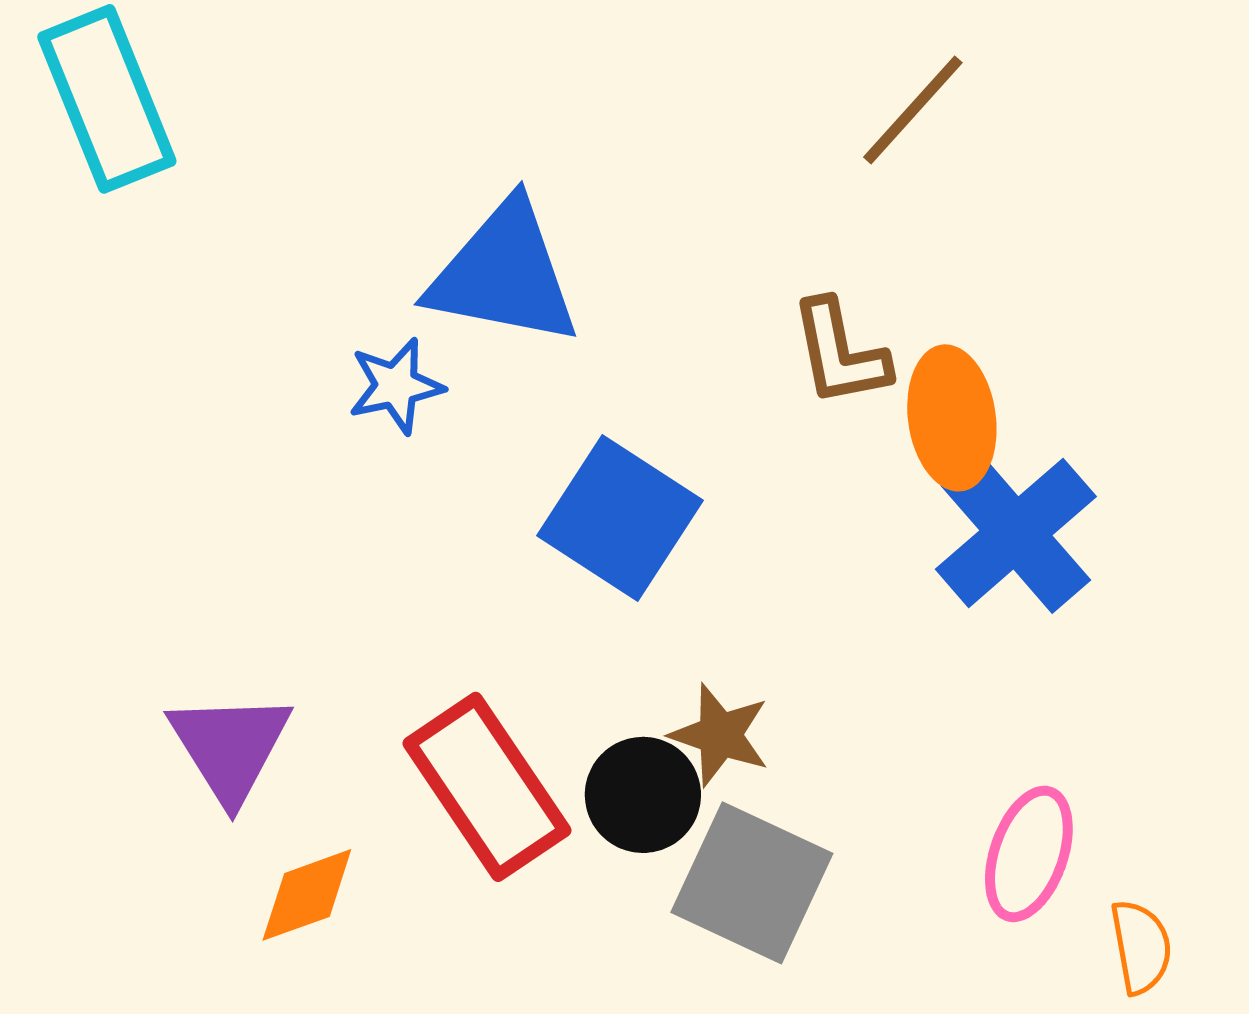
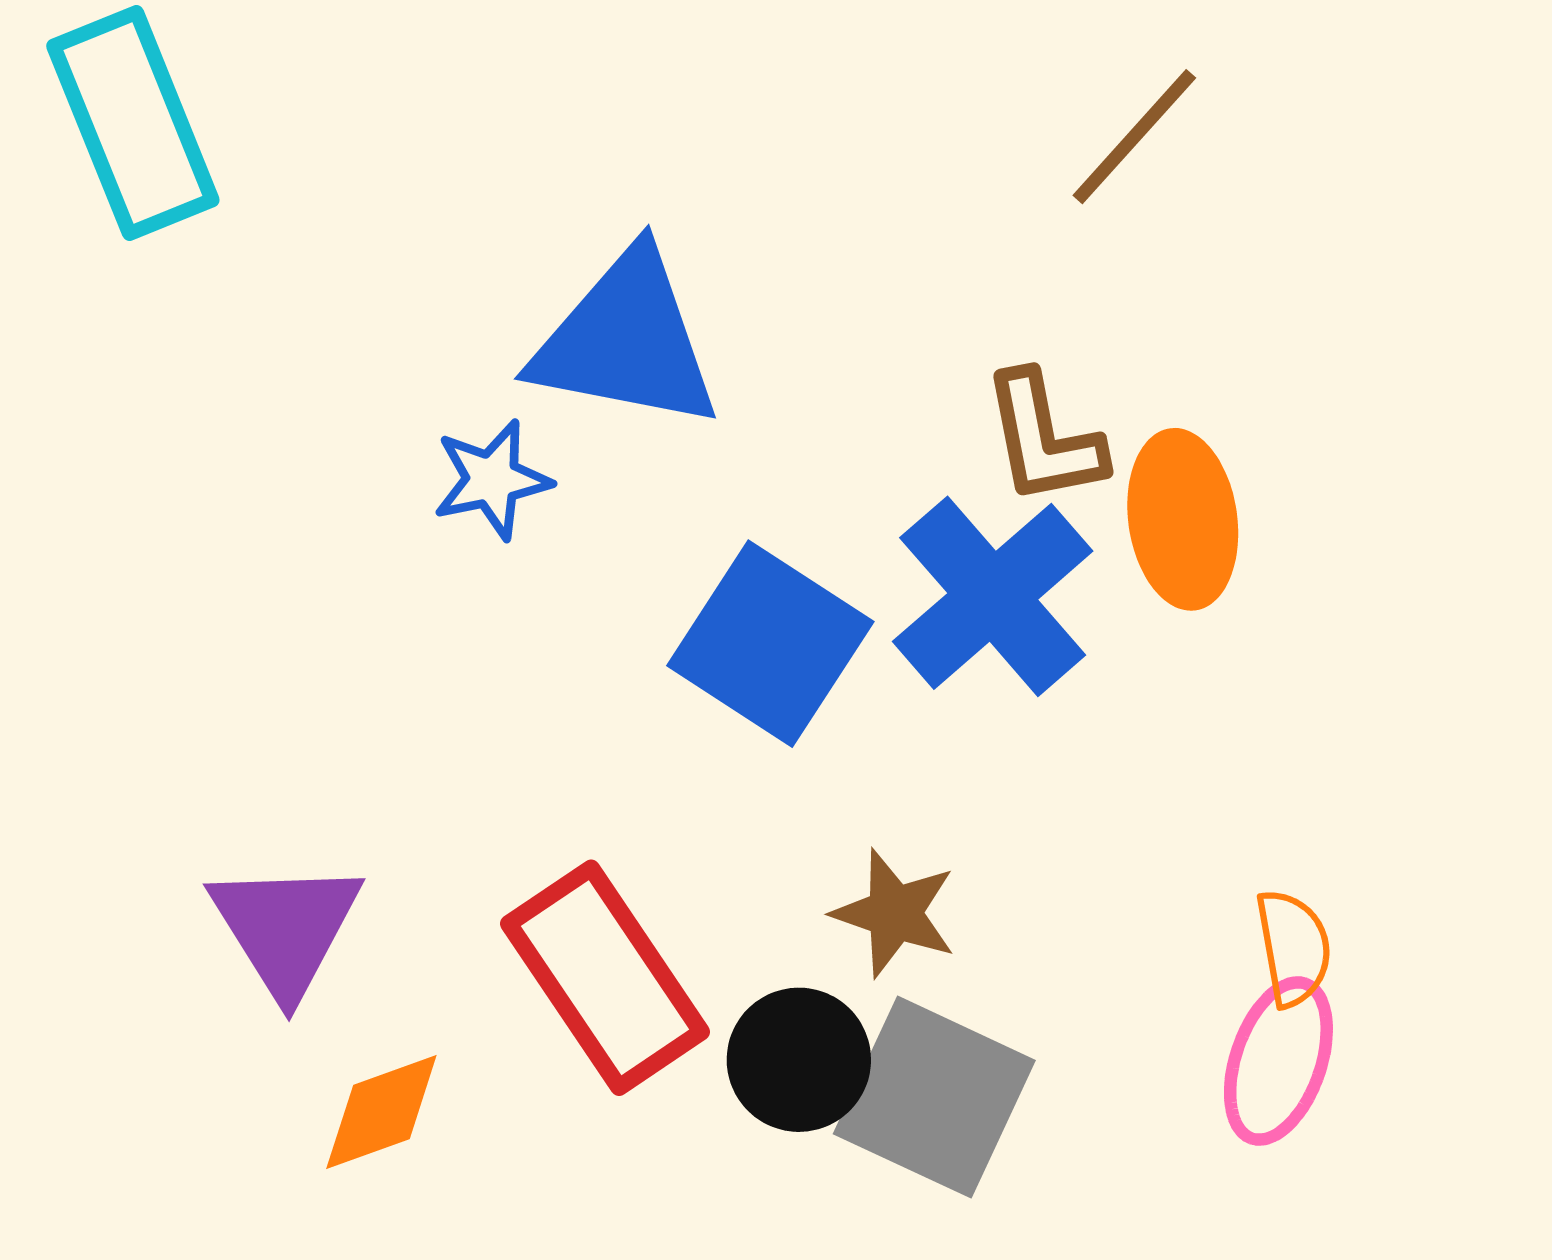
blue cross: (1016, 533) -> (993, 596), moved
black circle: (643, 795) -> (799, 1060), moved
orange semicircle: (1141, 947) -> (1293, 948), moved

